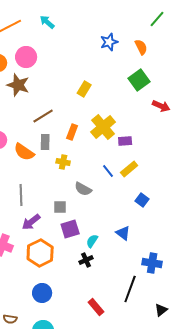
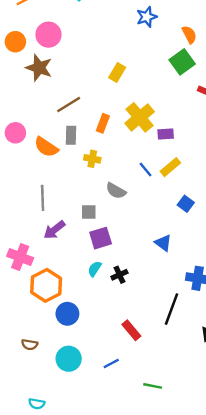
orange semicircle: (141, 47) -> (189, 35), moved
cyan semicircle: (92, 241) -> (95, 269), moved
orange hexagon: (40, 253) -> (46, 285), moved

